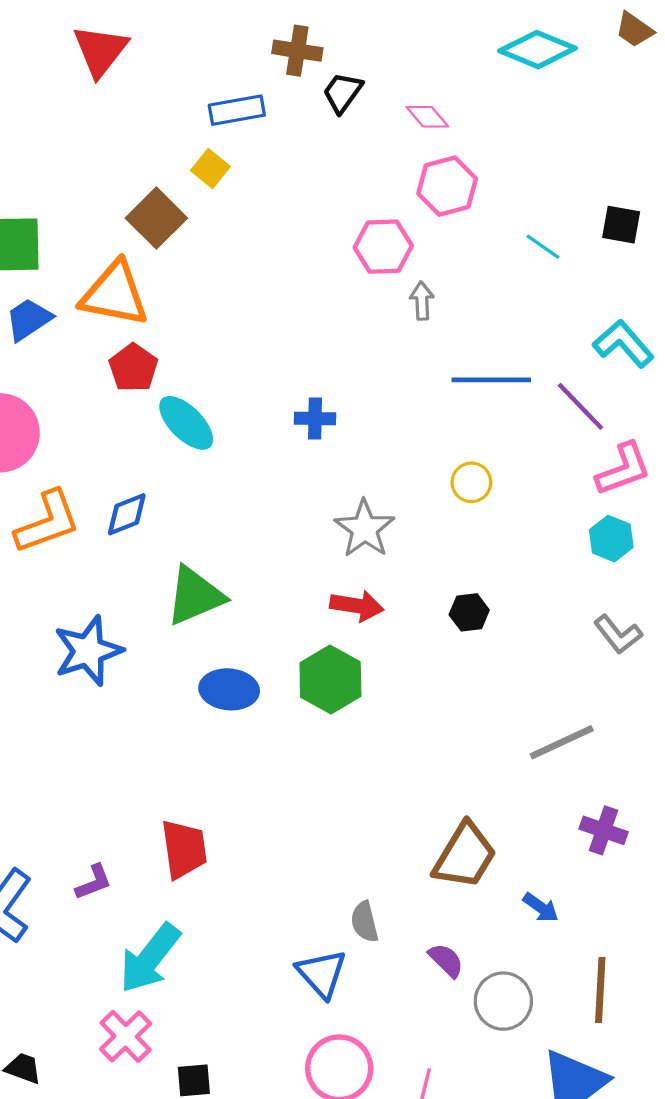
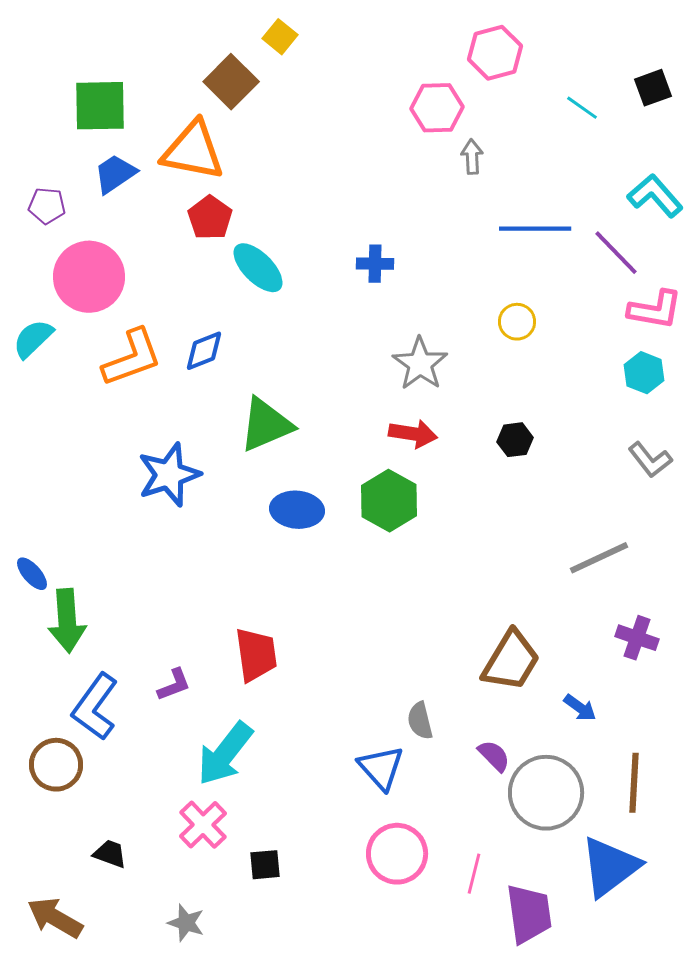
black square: (621, 225) -> (653, 88), turned -30
pink L-shape: (623, 469) -> (655, 310), turned 30
gray circle: (503, 1001) -> (546, 793), size x1.4

